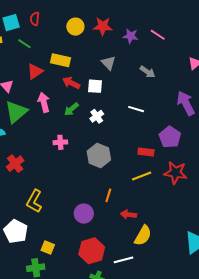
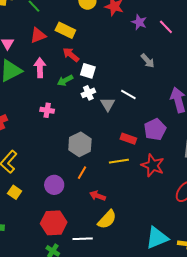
gray triangle: (109, 63) -> (108, 104), moved
white square: (95, 86) -> (88, 71), moved
gray hexagon: (99, 155) -> (80, 144), moved
yellow square: (48, 248) -> (15, 192), moved

